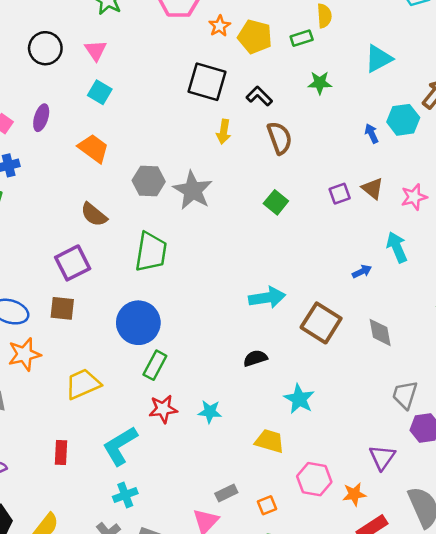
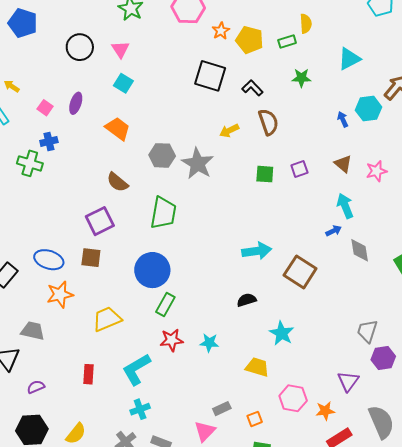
yellow arrow: (224, 132) -> (229, 131), moved, turned 54
purple square: (340, 194) -> (299, 169), moved
green square: (276, 202) -> (265, 174), turned -36
cyan arrow: (397, 247) -> (345, 206), moved
gray diamond: (380, 332) -> (360, 250), moved

